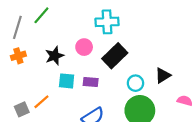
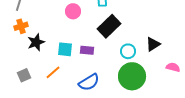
pink circle: (84, 47) -> (73, 11), moved
black star: (55, 56) -> (36, 42), moved
orange line: (41, 102) -> (53, 72), moved

